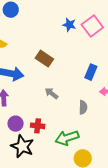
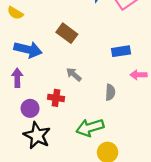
blue rectangle: (91, 72) -> (121, 51), turned 56
red cross: (38, 126) -> (56, 98), moved

